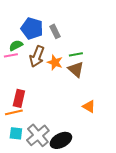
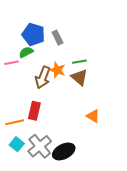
green semicircle: (16, 45) -> (26, 52), moved
brown arrow: (37, 56) -> (43, 77), moved
red rectangle: (19, 98) -> (34, 111), moved
cyan square: (16, 133) -> (17, 144), turned 32

